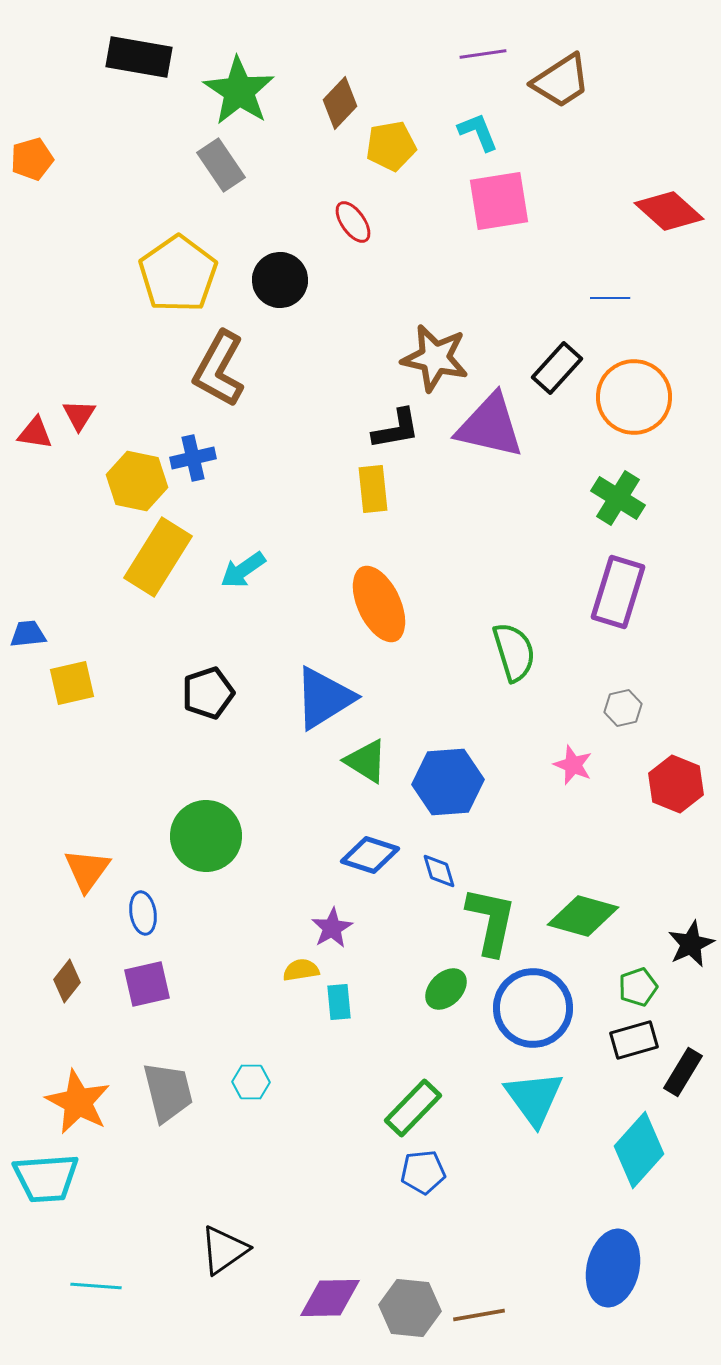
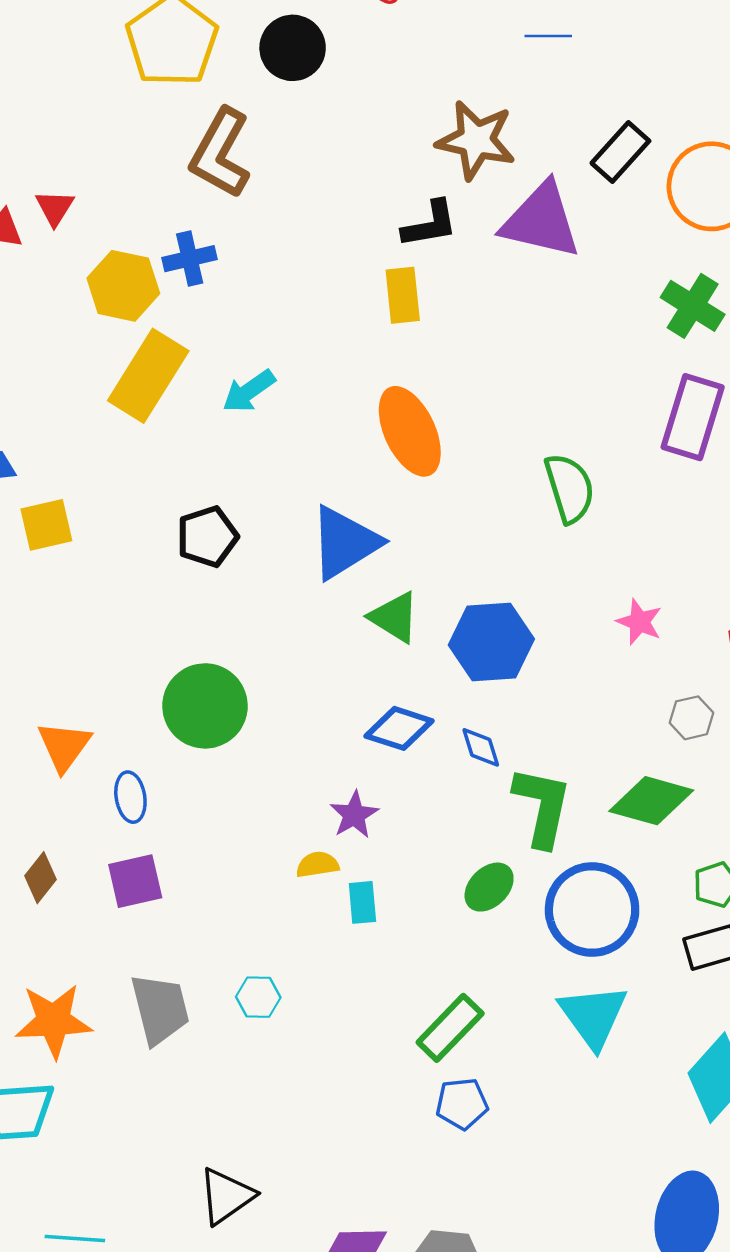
blue line: (610, 298) -> (548, 36), moved
gray hexagon: (623, 708) -> (691, 718), moved
orange star: (78, 1102) -> (54, 1021), turned -30

